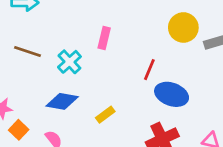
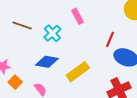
pink rectangle: (104, 38) -> (78, 16), turned -42
yellow rectangle: (105, 115) -> (78, 72), size x1.6

